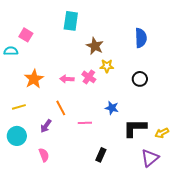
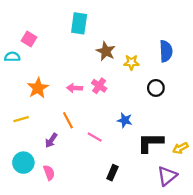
blue semicircle: (141, 38) -> (166, 51), moved
yellow star: (107, 66) -> (131, 62), moved
pink line: (85, 123) -> (95, 137), turned 32
cyan circle: (17, 136) -> (23, 163), moved

